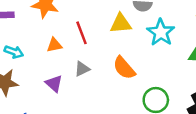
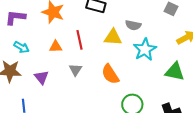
gray triangle: (82, 69) -> (75, 70), turned -40
purple triangle: (54, 84) -> (42, 77), moved

